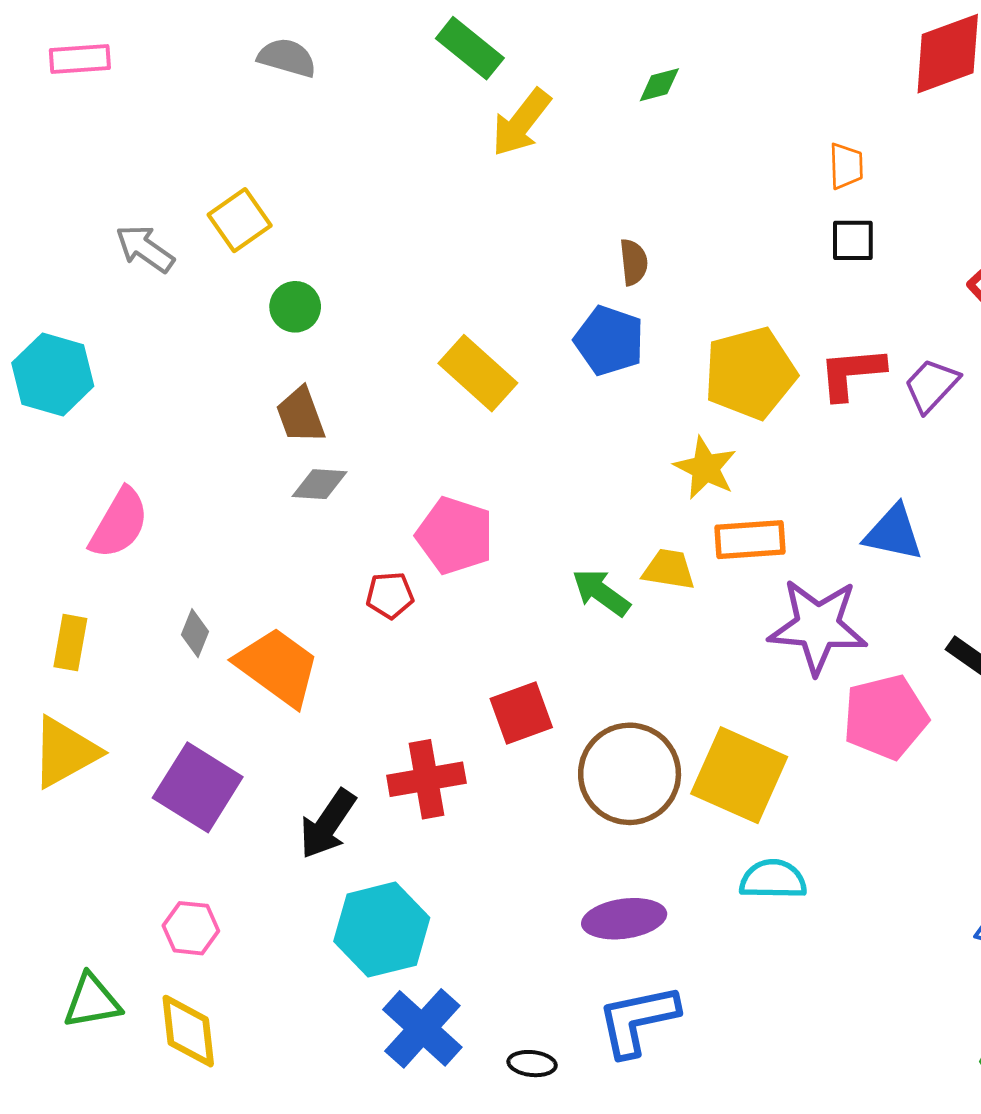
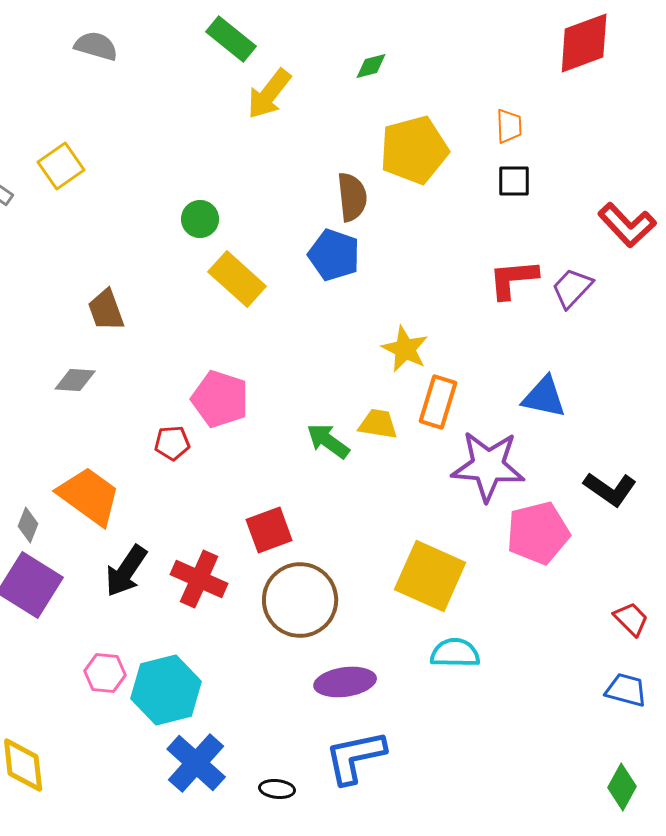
brown semicircle: (634, 262) -> (352, 197), size x1.4
green circle: (295, 307) -> (200, 219), moved
yellow pentagon: (750, 373) -> (414, 150), moved
gray diamond: (320, 484) -> (75, 380), moved
orange rectangle: (750, 540) -> (438, 402), turned -69
gray diamond: (195, 633) -> (28, 525), moved
brown circle: (630, 774) -> (300, 600), moved
red cross: (426, 779) -> (199, 579), turned 34
black arrow: (328, 824) -> (126, 571), moved
pink hexagon: (191, 928) -> (105, 673), moved

